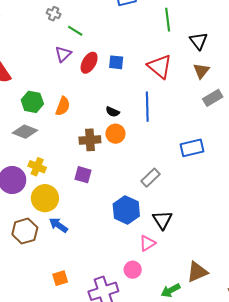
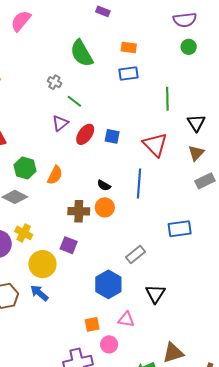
yellow circle: (45, 198) -> (42, 264), moved
black triangle: (162, 220) -> (155, 294), moved
pink triangle: (147, 243) -> (126, 320), turned 36
orange square: (60, 278) -> (92, 324), moved

